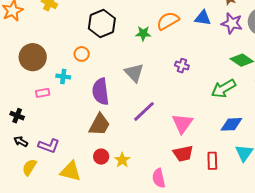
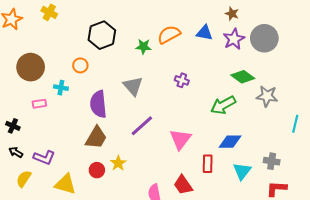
purple star: (232, 23) -> (234, 39), turned 30
red trapezoid: (183, 154) -> (183, 185), moved, turned 65
yellow star: (122, 160) -> (118, 163), moved
red rectangle: (212, 161) -> (208, 164), moved

